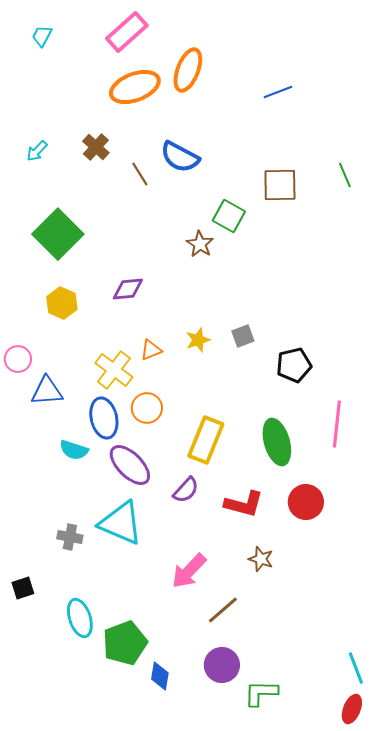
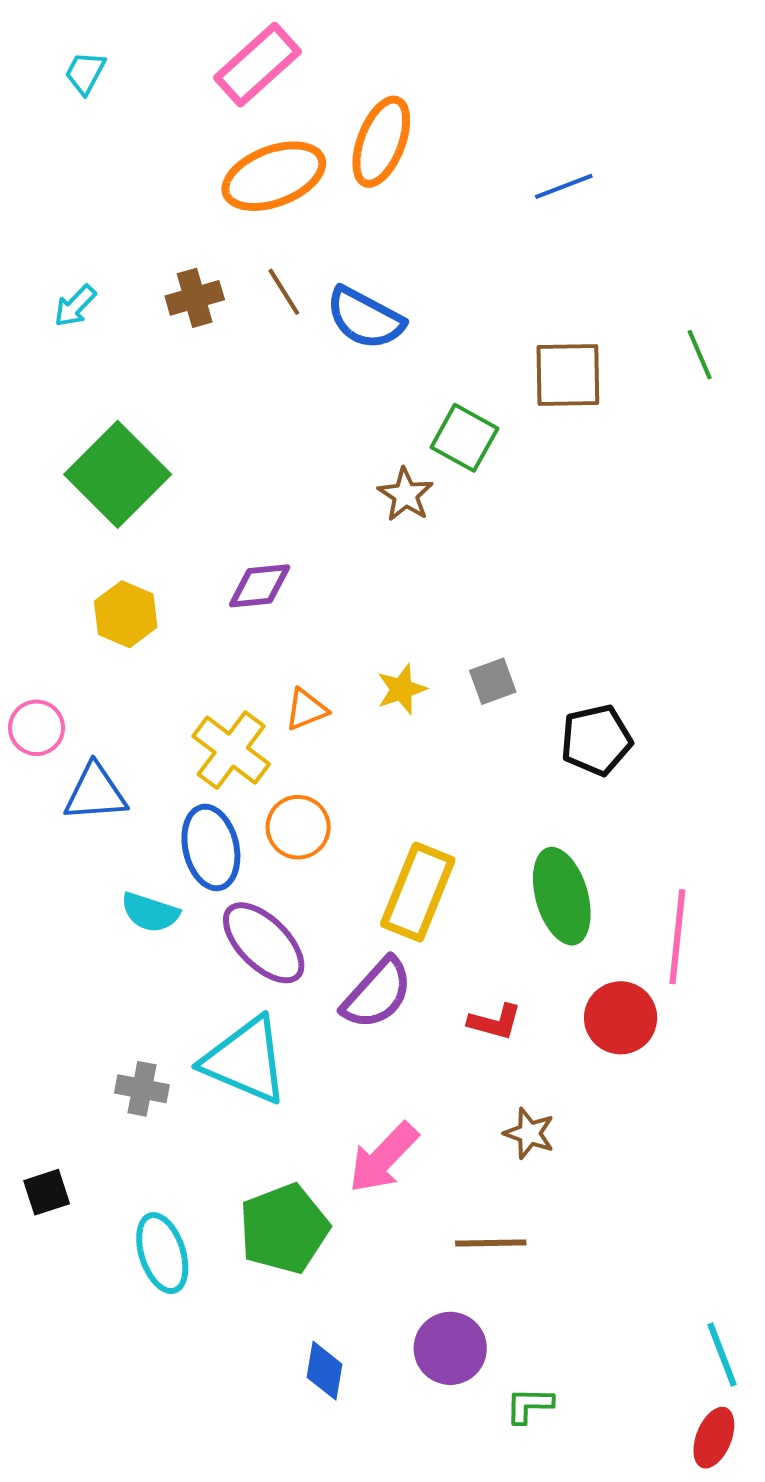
brown cross: (96, 147) -> (195, 298), turned 32
brown line: (140, 174) -> (284, 292), moved
pink line: (337, 424) -> (677, 937), moved
purple semicircle: (186, 490) -> (377, 993), size x1.4
red L-shape: (244, 504) -> (495, 1022), size x0.7
brown line: (223, 610) -> (491, 1243), moved, turned 40
green pentagon: (125, 643) -> (284, 1229), moved
green L-shape: (261, 693) -> (529, 1405), size x0.7

